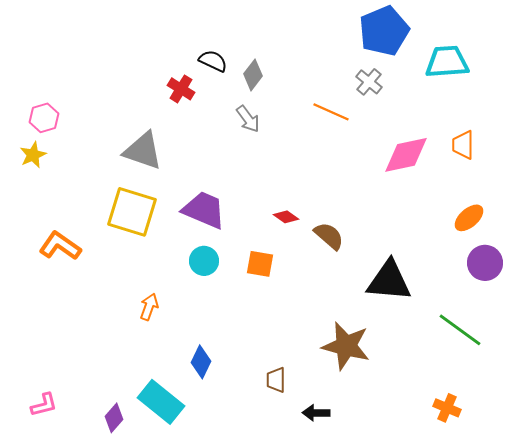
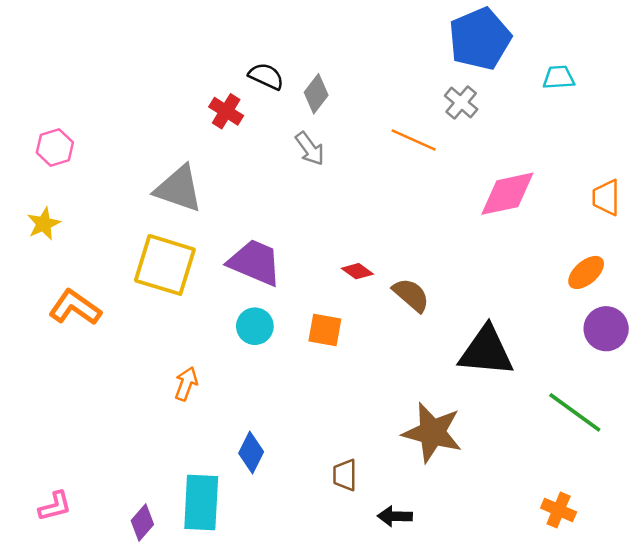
cyan trapezoid: (447, 62) -> (559, 77), size x0.6
orange trapezoid: (463, 145) -> (606, 197), moved
yellow star: (33, 155) -> (44, 224), moved
cyan rectangle: (161, 402) -> (201, 502), turned 54

